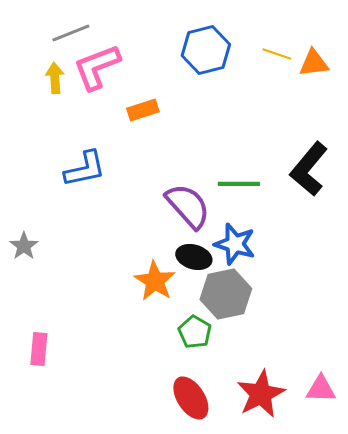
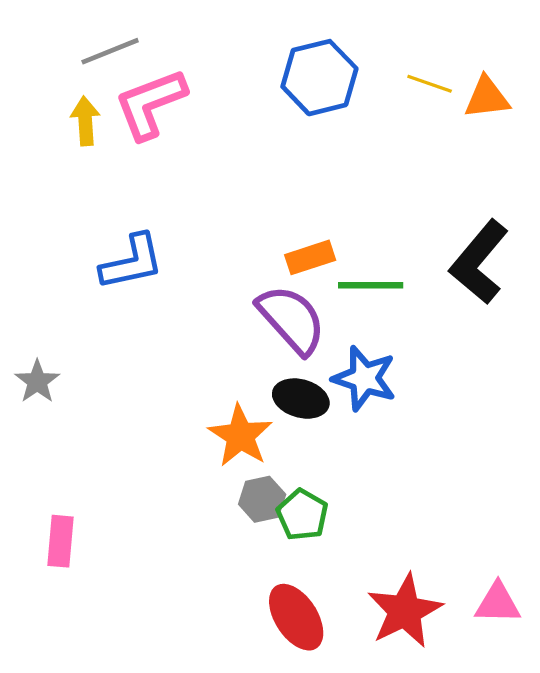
orange rectangle: (143, 110) -> (310, 257), moved
gray hexagon: (226, 294) -> (262, 499), moved, size x0.6

